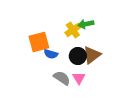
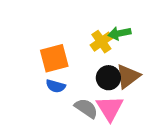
blue semicircle: (51, 54) -> (56, 86), moved
pink triangle: (79, 78) -> (110, 108), size x1.5

